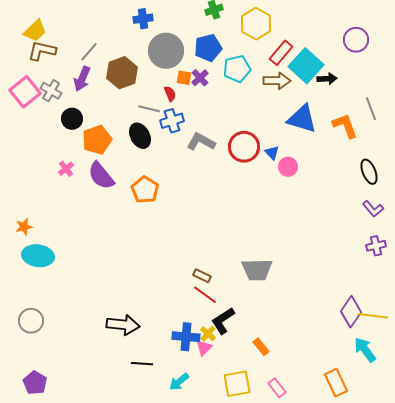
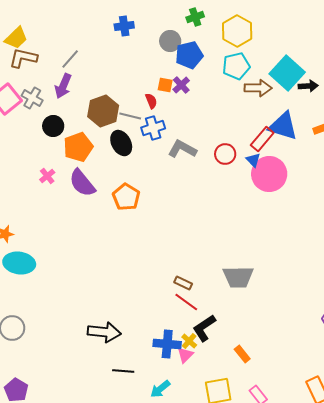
gray circle: (166, 51) -> (170, 41), moved, size x0.6
red rectangle: (281, 53) -> (262, 139), moved
cyan pentagon: (237, 69) -> (236, 66), moved
brown hexagon: (122, 73) -> (103, 111), moved
red circle: (244, 147) -> (225, 154), size x0.7
pink circle: (288, 167) -> (269, 174), size x1.8

